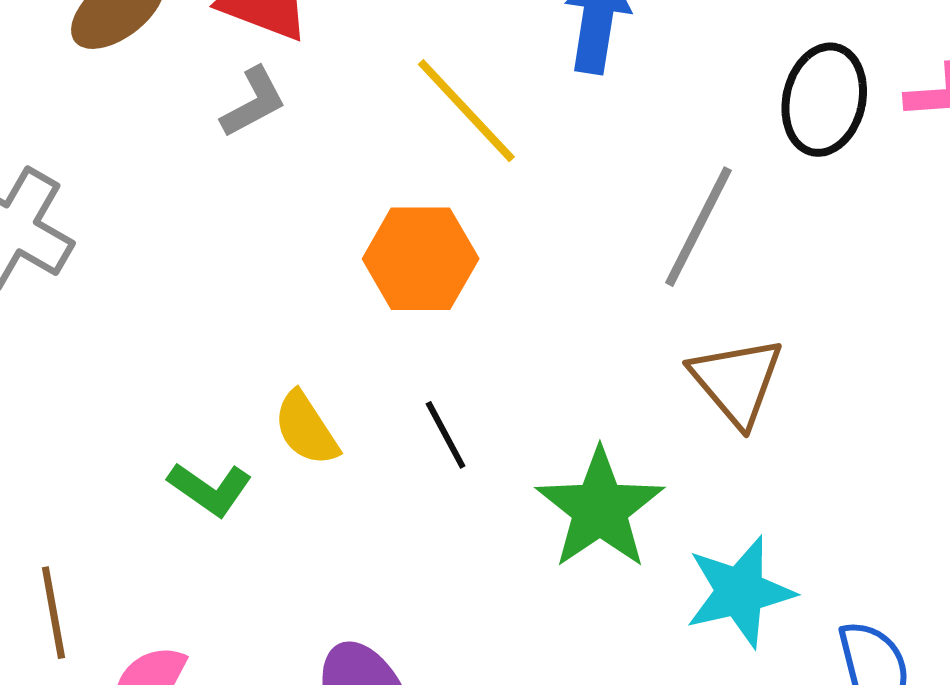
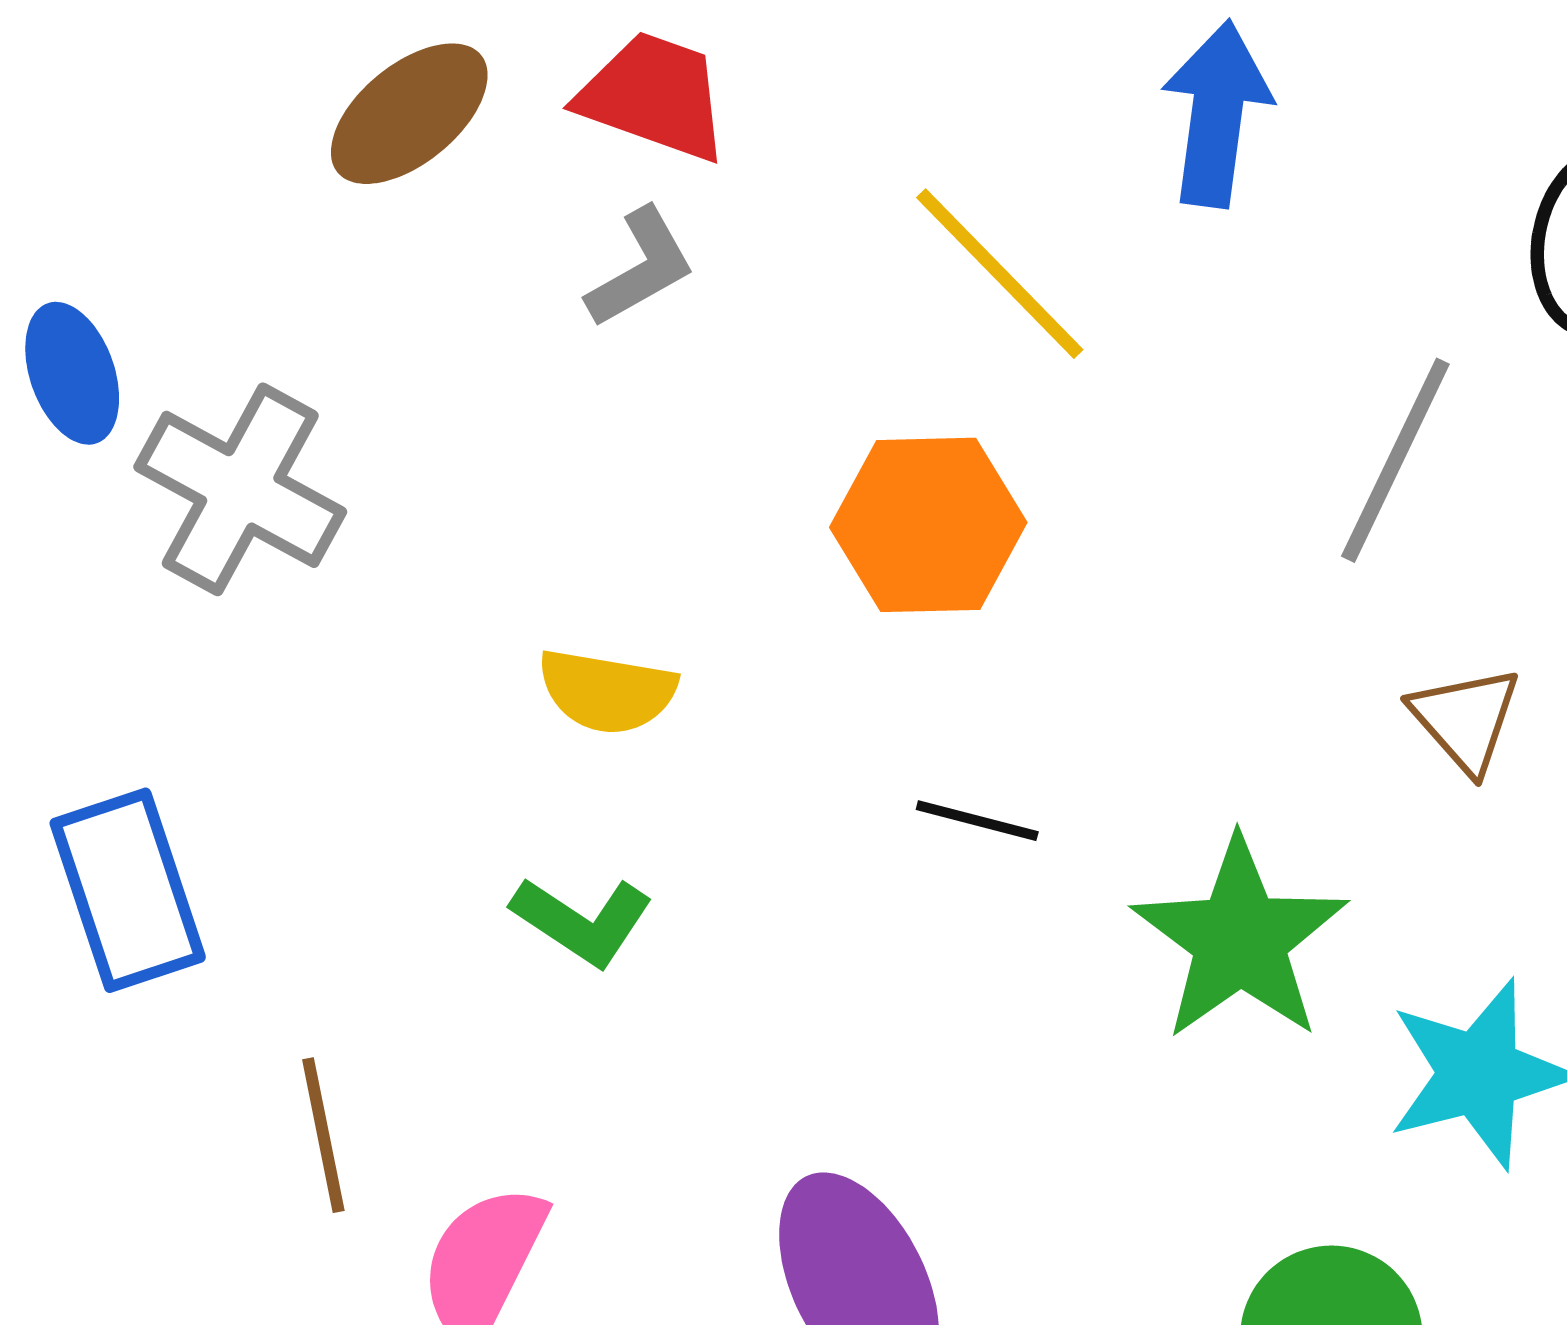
brown triangle: (737, 381) -> (1466, 719), size x0.7
yellow semicircle: (306, 429) -> (607, 691), moved, turned -46
black line: (446, 435) -> (977, 821), turned -46

